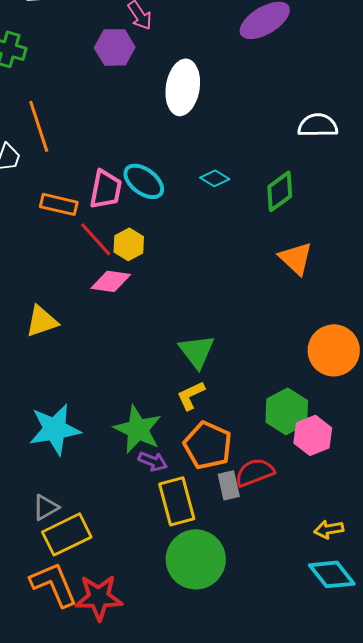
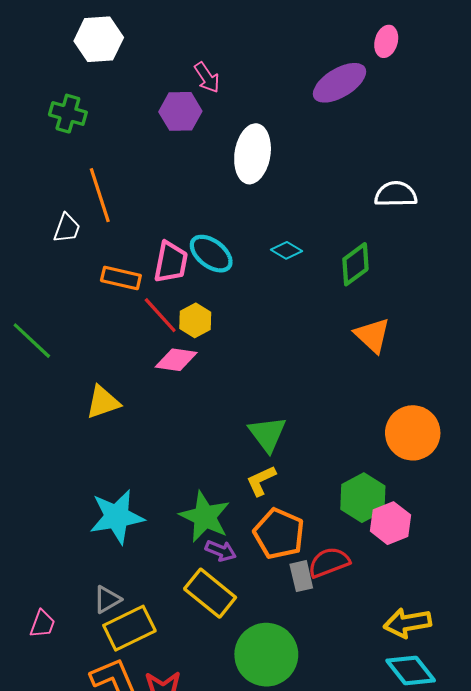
yellow rectangle: (177, 501) -> (210, 593), moved, turned -36
yellow arrow: (329, 529) -> (407, 623), size x1.5

